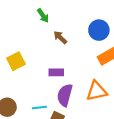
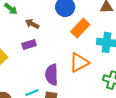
purple rectangle: (56, 72) -> (29, 45), moved

